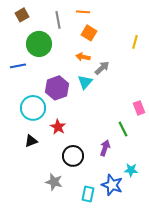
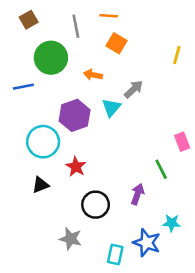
orange arrow: (83, 57) -> (93, 75), moved

